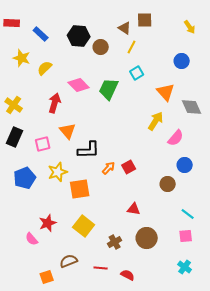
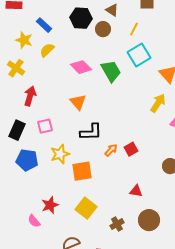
brown triangle: (125, 28) -> (112, 10), moved
blue rectangle: (41, 34) -> (44, 25), moved
cyan square: (137, 73) -> (139, 55), size x1.6
green trapezoid: (109, 89) -> (111, 71), turned 125
red arrow: (55, 103) -> (30, 96), moved
yellow cross: (14, 105) -> (16, 68), moved
orange triangle: (68, 131) -> (78, 102), moved
black rectangle: (15, 137) -> (17, 130), moved
blue pentagon: (25, 178) -> (27, 160), turned 30

